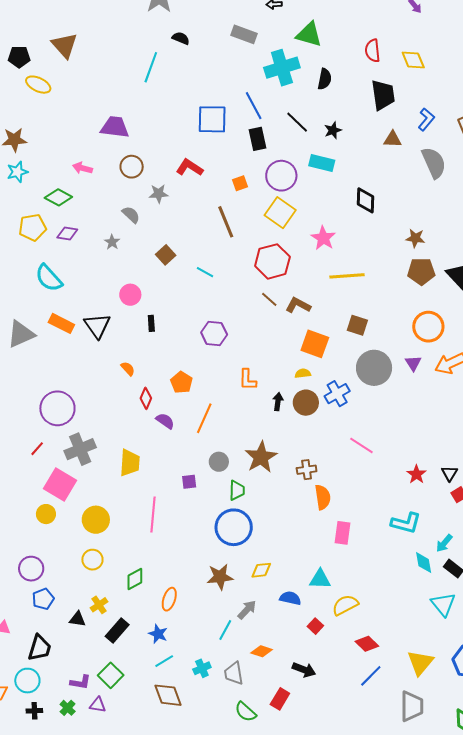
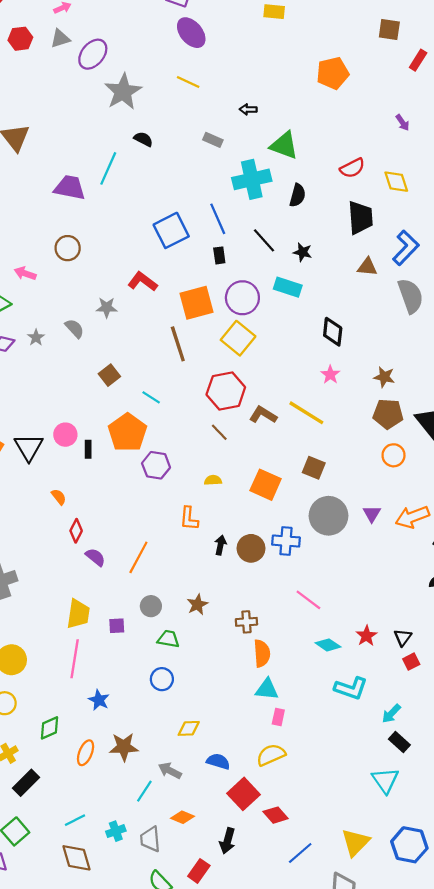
gray rectangle: (244, 34) -> (213, 140), size x0.7
red semicircle: (373, 51) -> (352, 168), turned -115
blue square: (212, 119) -> (171, 230), turned -32
blue L-shape: (426, 119) -> (406, 248), size x1.4
purple trapezoid: (115, 127) -> (70, 188), moved
black star: (333, 130) -> (303, 252), turned 30
black rectangle: (258, 139) -> (219, 255), size x0.7
brown circle: (132, 167) -> (68, 248), moved
orange square: (240, 183) -> (197, 303), size x2.0
pink star: (323, 238) -> (330, 375), moved, size x0.7
gray star: (112, 242) -> (36, 338), moved
yellow line: (347, 276) -> (306, 413), turned 32
pink circle: (130, 295) -> (65, 435), moved
brown L-shape: (298, 305) -> (263, 415), moved
orange circle: (428, 327) -> (394, 455), moved, size x0.7
yellow semicircle: (303, 373) -> (213, 480), moved
orange pentagon: (181, 382) -> (127, 432), moved, size x1.6
blue cross: (337, 394) -> (286, 541), turned 30
brown star: (261, 457) -> (197, 604), size x0.6
yellow trapezoid: (130, 463) -> (78, 614), moved
green trapezoid: (237, 490) -> (168, 639), turned -85
blue circle: (234, 527) -> (162, 679), size x0.6
pink rectangle: (343, 533) -> (278, 717), moved, size x0.7
cyan diamond: (424, 563) -> (328, 645), moved, turned -50
brown star: (220, 577) -> (124, 747), moved
cyan triangle: (320, 579) -> (267, 689), moved
yellow semicircle: (345, 605) -> (271, 755), moved
gray arrow: (247, 610) -> (170, 771), turned -110
red square: (315, 626) -> (244, 794), size x1.8
blue star: (158, 634) -> (99, 700), moved
red diamond: (367, 644) -> (276, 815), moved
black arrow: (304, 670) -> (227, 841), turned 80

